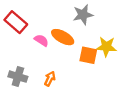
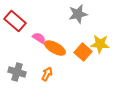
orange ellipse: (63, 37) -> (55, 48), moved
orange square: (88, 55) -> (83, 52), turned 30

